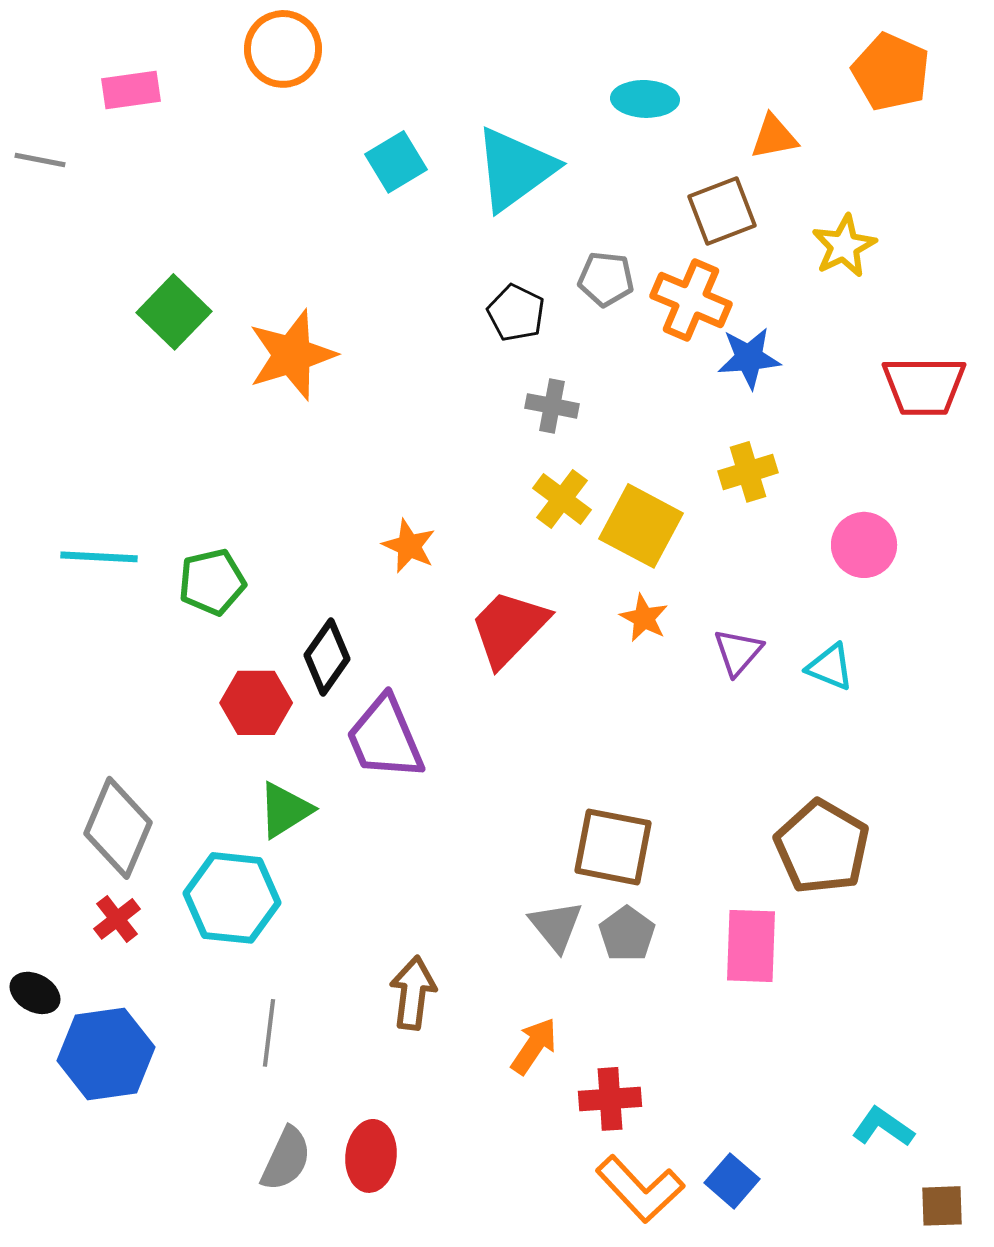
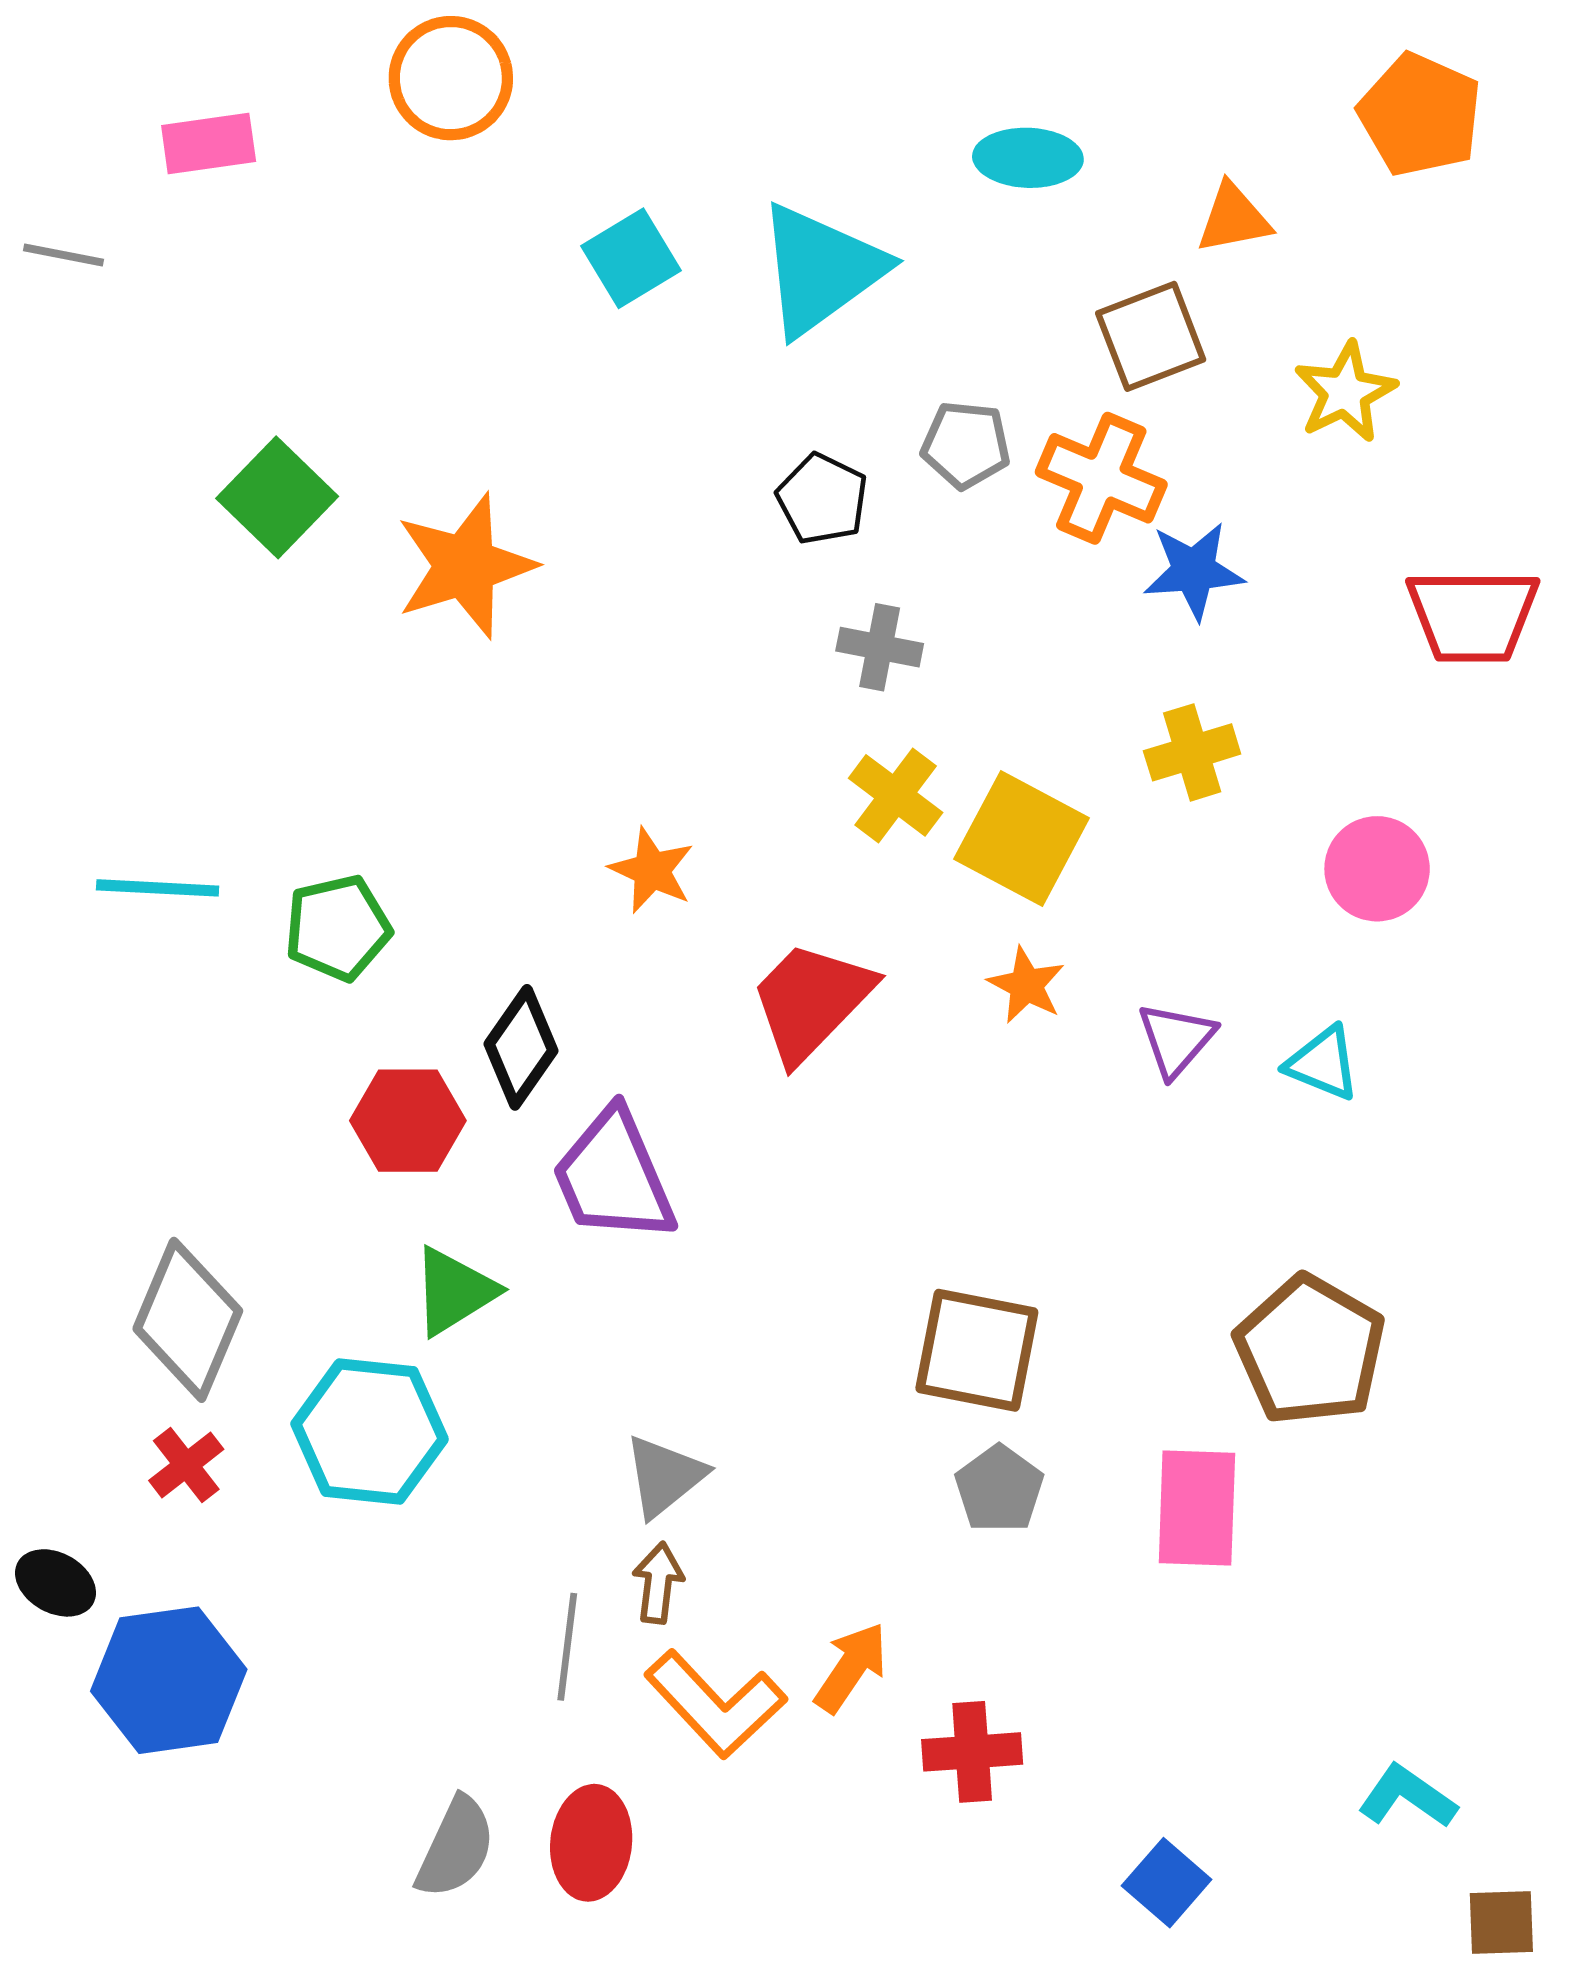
gray triangle: (556, 926) -> (664, 1476), moved, turned 30
brown arrow: (413, 993) -> (658, 1583), size x0.7
gray line: (269, 1033) -> (567, 1647), moved
orange L-shape: (640, 1189) -> (715, 1704), moved

